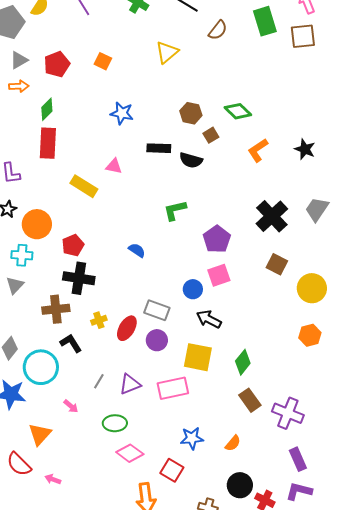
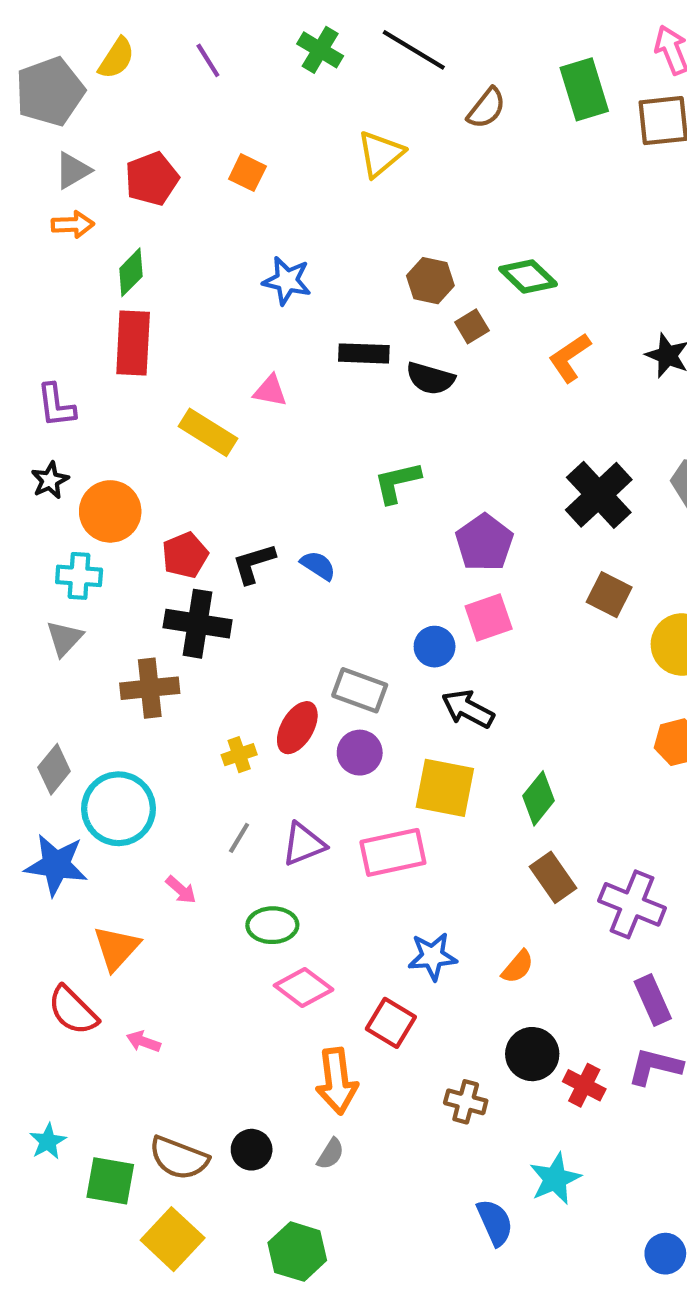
yellow cross: (99, 320) -> (239, 755), moved
black L-shape: (71, 343) -> (254, 563), moved, turned -75

